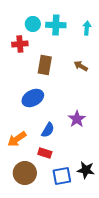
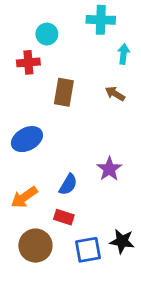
cyan cross: (56, 25) -> (101, 20), moved
cyan arrow: (87, 28) -> (123, 54), moved
blue ellipse: (33, 98) -> (27, 139), moved

